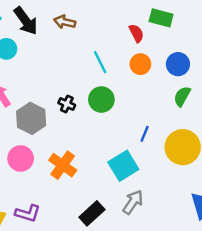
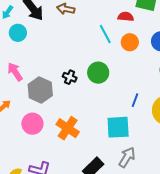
red semicircle: (136, 33) -> (126, 17), turned -56
cyan line: (100, 62) -> (105, 34), moved
cyan square: (123, 166) -> (118, 127), turned 30

